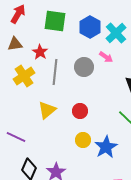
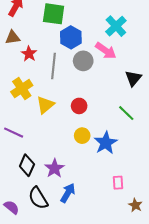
blue hexagon: (90, 27) -> (71, 37), moved
red star: (40, 52) -> (29, 54), moved
pink arrow: (106, 57) -> (106, 51), size x1.5
yellow cross: (24, 76) -> (22, 89), moved

